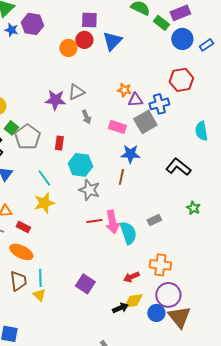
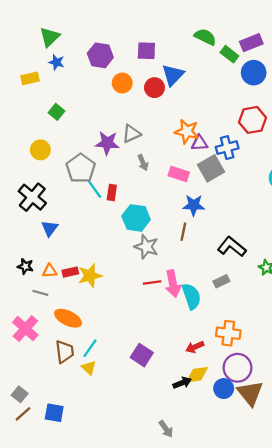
purple hexagon: (32, 24) -> (100, 55), moved
red circle: (84, 40) -> (154, 88), moved
orange star: (124, 90) -> (187, 131), size x1.5
green square: (11, 128) -> (56, 112), moved
gray pentagon: (27, 137) -> (81, 168), moved
black L-shape: (178, 167) -> (232, 247), moved
cyan line: (44, 178) -> (95, 189), moved
yellow star: (44, 203) -> (90, 276), moved
red rectangle: (23, 227) -> (70, 272), moved, turned -40
cyan line: (40, 278) -> (90, 348), turned 36

